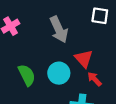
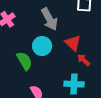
cyan circle: (59, 73) -> (42, 46), moved

